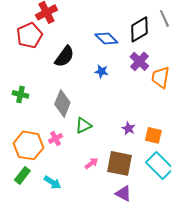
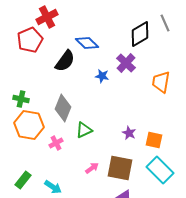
blue diamond: (106, 38) -> (87, 43), moved
purple cross: (139, 61) -> (126, 63), moved
orange hexagon: (28, 145) -> (29, 125), moved

